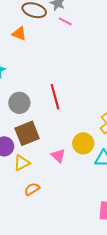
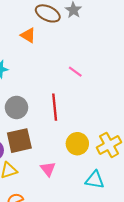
pink line: (65, 21) -> (75, 72), moved
yellow circle: (83, 143) -> (77, 144), moved

